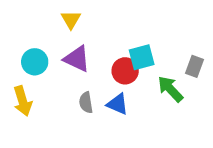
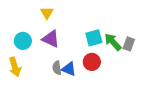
red circle: (125, 71) -> (92, 62), moved
green arrow: (170, 89) -> (113, 42), moved
blue triangle: (118, 104) -> (69, 69), moved

